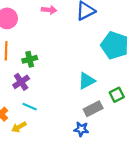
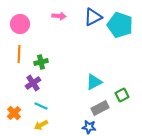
cyan pentagon: (115, 45) -> (120, 25), moved
yellow arrow: (19, 127) -> (41, 125), moved

